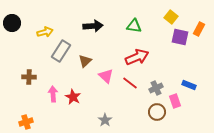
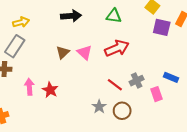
gray rectangle: (61, 51) -> (15, 46), moved
pink triangle: (106, 76) -> (85, 52), moved
red line: (130, 83) -> (115, 85), moved
brown circle: (157, 112) -> (122, 111), moved
gray star: (105, 120) -> (99, 107), moved

